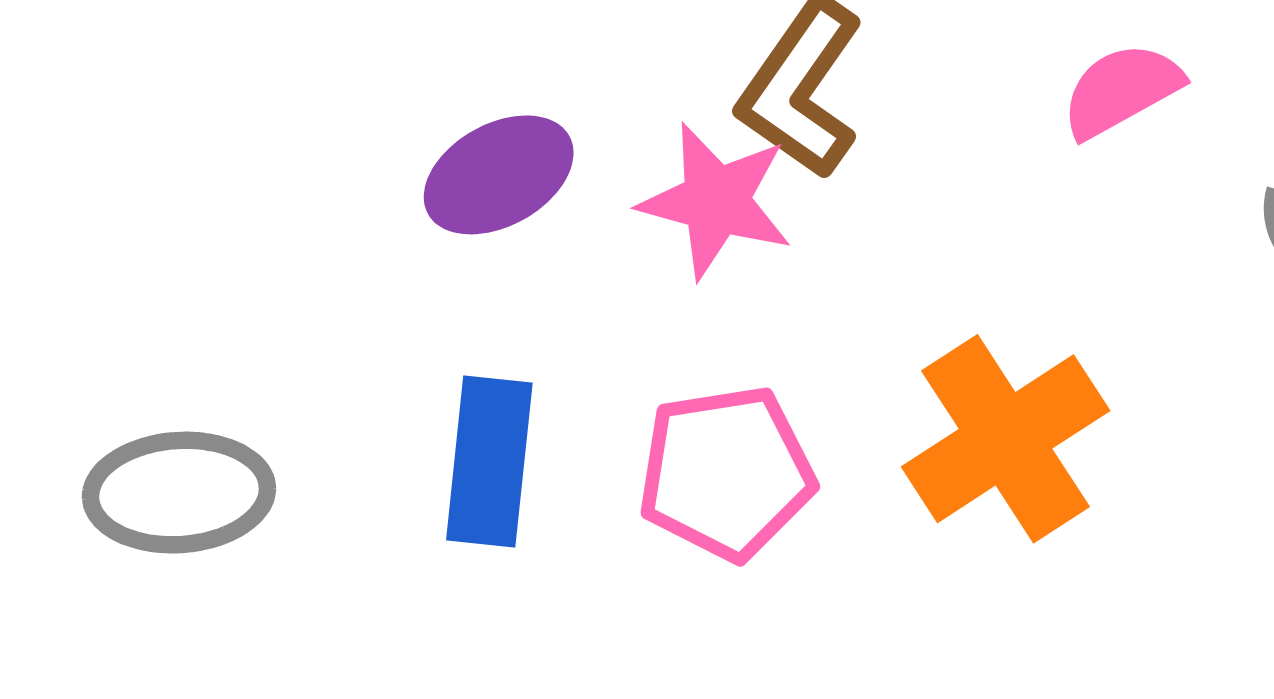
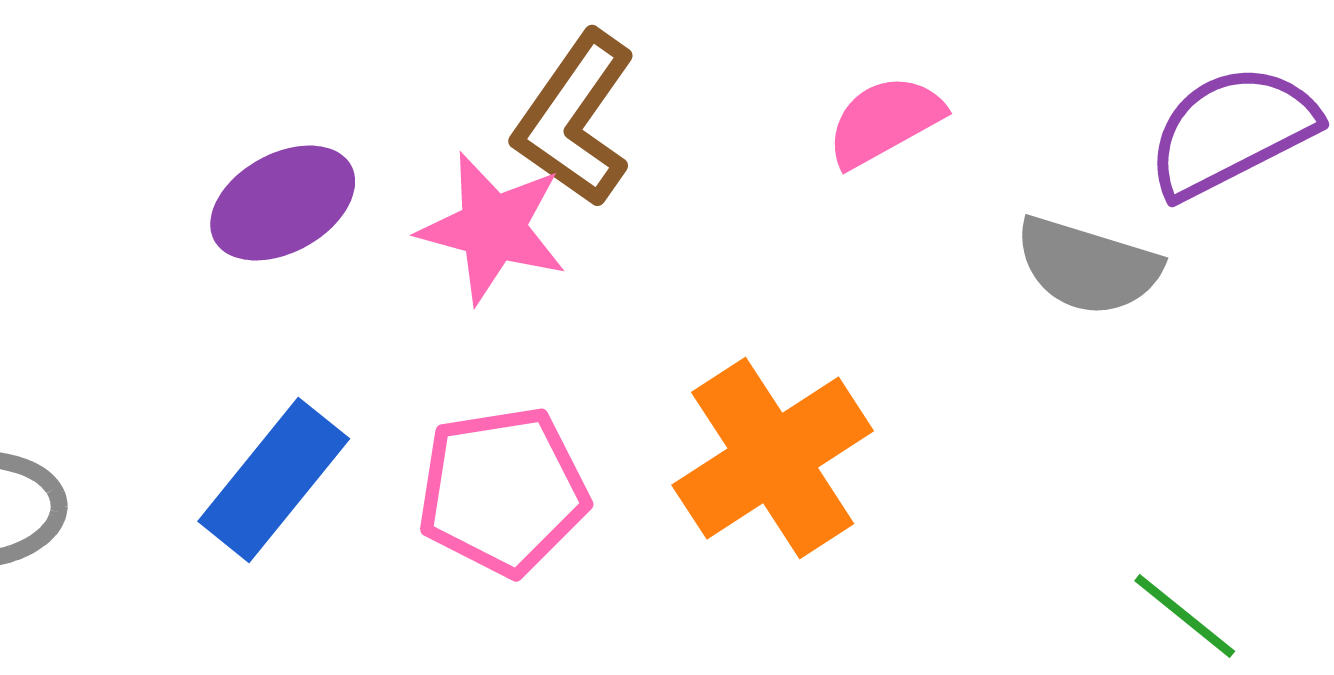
blue rectangle: (489, 462) -> (274, 480), turned 33

